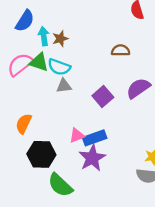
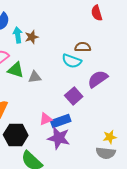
green triangle: (39, 62) -> (16, 70), moved
cyan semicircle: (59, 67) -> (72, 61), moved
purple square: (103, 96) -> (74, 96), moved
purple star: (92, 158) -> (59, 138), turned -30

